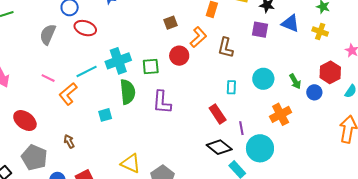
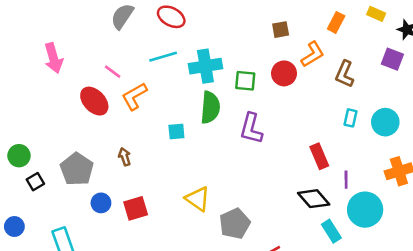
cyan line: (87, 71) -> (163, 57), moved
cyan rectangle: (231, 87) -> (351, 118), moved
red ellipse: (25, 121) -> (94, 101), moved

